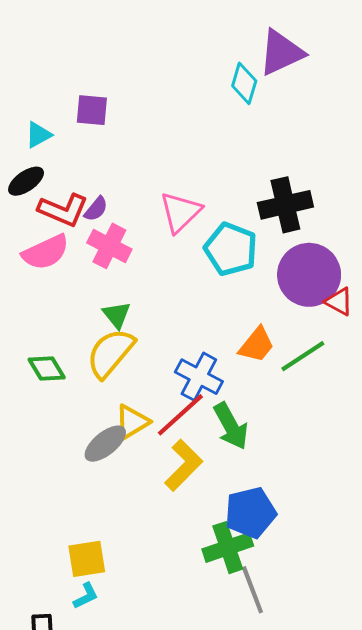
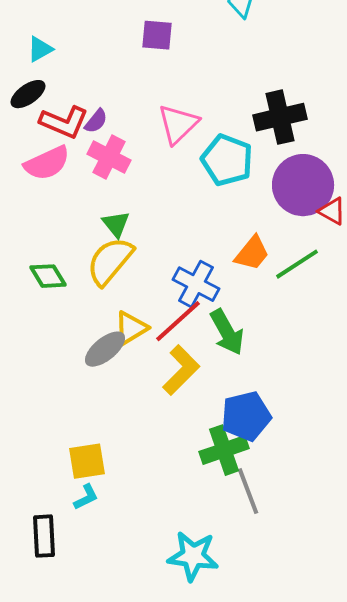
purple square: (92, 110) -> (157, 35), moved

